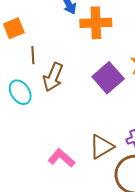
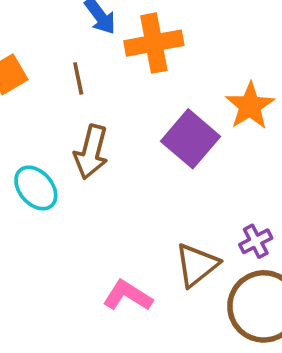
brown line: (33, 55) -> (78, 78), moved

